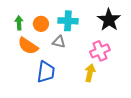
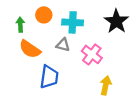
orange circle: (41, 24) -> (44, 15), moved
pink cross: (100, 51) -> (92, 54), moved, turned -30
yellow arrow: (90, 73) -> (106, 85), moved

